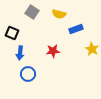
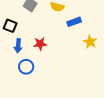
red star: (53, 51) -> (40, 44), moved

